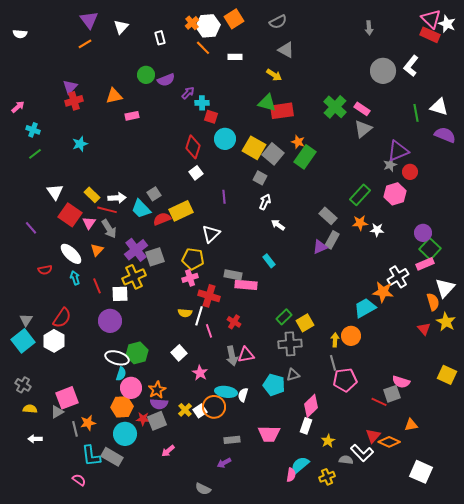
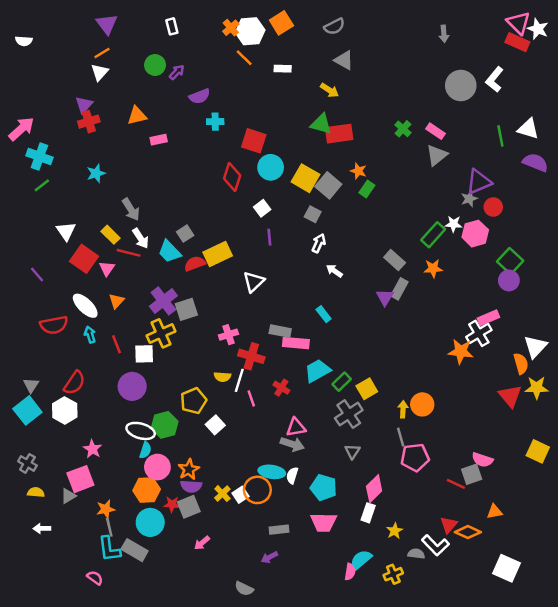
white triangle: (121, 27) -> (100, 72), moved
white rectangle: (160, 38) -> (172, 26), moved
green circle: (146, 75) -> (155, 65), moved
purple arrow: (188, 93) -> (177, 72), moved
cyan cross: (202, 103) -> (215, 122), moved
pink arrow: (18, 107) -> (21, 129), size x1.6
green cross: (335, 107) -> (403, 129), size x0.6
red square: (211, 117) -> (254, 141), size x1.5
cyan cross: (33, 130) -> (39, 156), size x1.5
green rectangle: (305, 157) -> (367, 189), size x0.6
white square: (196, 173) -> (262, 208), moved
white arrow: (117, 198) -> (141, 238), turned 60
gray arrow: (109, 229) -> (131, 209), moved
white star: (377, 230) -> (454, 224), moved
purple triangle: (320, 247) -> (385, 297), turned -35
green square: (430, 249) -> (510, 261), moved
yellow pentagon: (193, 259) -> (194, 401), moved, turned -30
pink rectangle: (425, 264) -> (488, 318), moved
red semicircle: (45, 270) -> (54, 325), size x1.6
cyan trapezoid: (365, 308) -> (318, 371), moved
yellow star: (446, 322) -> (537, 388), turned -30
red triangle: (424, 329) -> (510, 396), size x1.5
gray cross: (290, 344) -> (349, 414), turned -30
gray arrow: (232, 356) -> (292, 444), moved, turned -60
pink star: (200, 373) -> (92, 449), moved
gray triangle: (293, 375) -> (352, 451), turned -40
cyan pentagon: (274, 385) -> (324, 487), moved
gray line: (75, 429) -> (109, 527), moved

